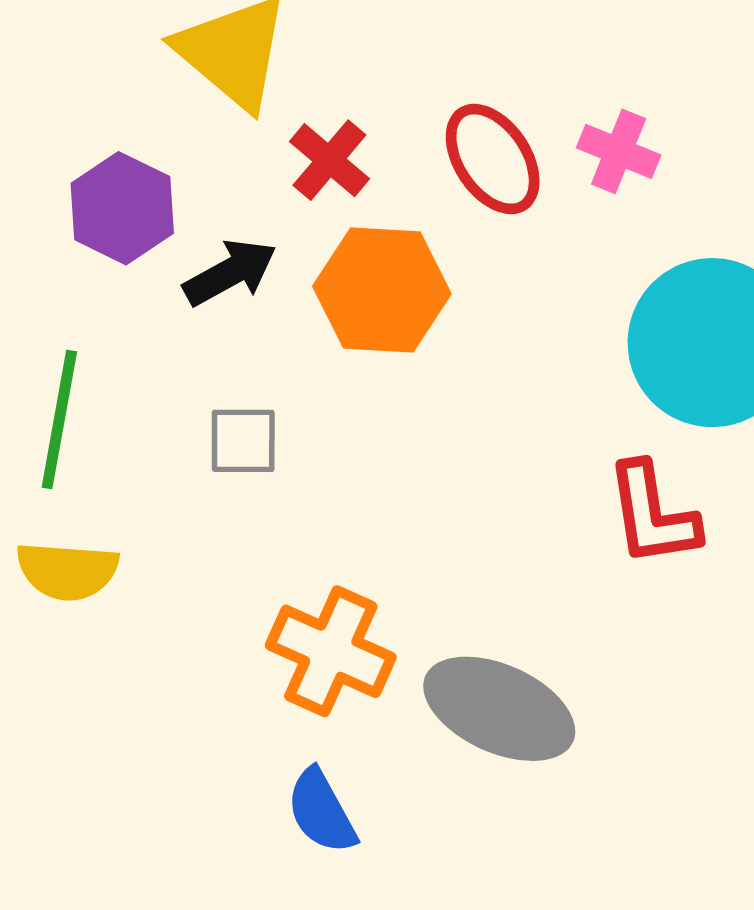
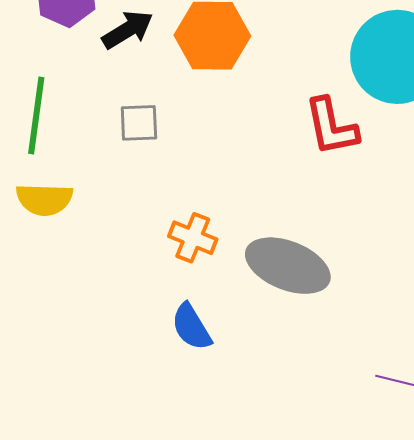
red L-shape: (652, 514) -> (331, 127), moved
orange cross: (331, 651) -> (193, 238), size x0.7

